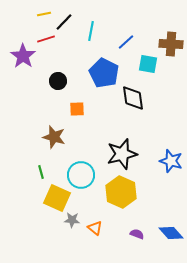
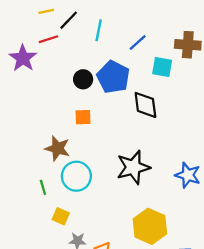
black circle: (58, 81) -> (83, 79), moved
cyan circle: (81, 175) -> (76, 176), moved
yellow hexagon: (121, 192) -> (150, 226), moved
yellow square: (57, 198) -> (61, 216), size x0.6

